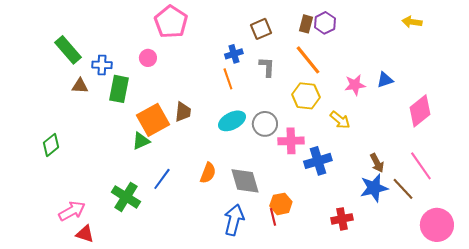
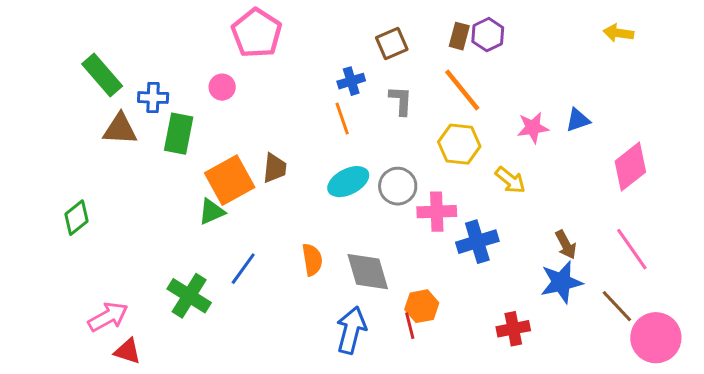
brown triangle: (80, 86) -> (120, 129), size x1.4
orange semicircle: (208, 173) -> (312, 260), turned -30
brown line: (403, 189) -> (617, 306), moved

